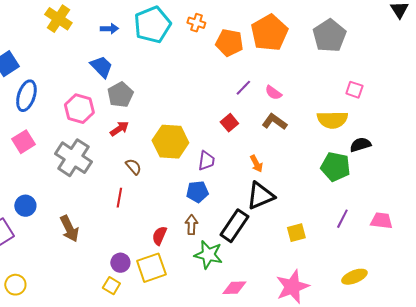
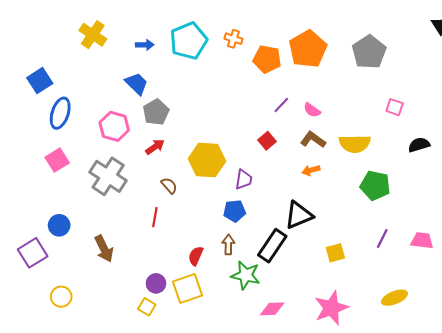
yellow semicircle: (332, 120) -> (355, 144), moved
black semicircle: (360, 145) -> (419, 145), moved
orange arrow: (256, 164) -> (311, 170), moved, turned 102
yellow circle: (15, 285) -> (61, 297), moved

